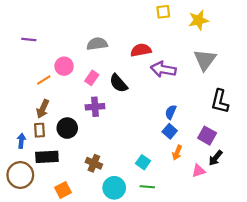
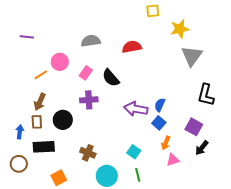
yellow star: (198, 20) -> (180, 29), moved
purple arrow: (163, 69) -> (136, 109), moved
pink triangle: (198, 171) -> (173, 160), moved
brown circle: (20, 175) -> (19, 164), size x0.7
green line: (147, 187) -> (138, 175), turned 72

